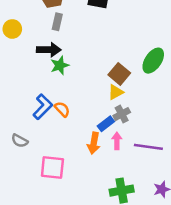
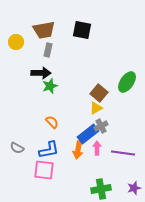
yellow circle: (12, 29) -> (16, 42), moved
blue L-shape: (43, 107) -> (49, 150), moved, turned 35
blue rectangle: (106, 124) -> (88, 134), size x1.5

